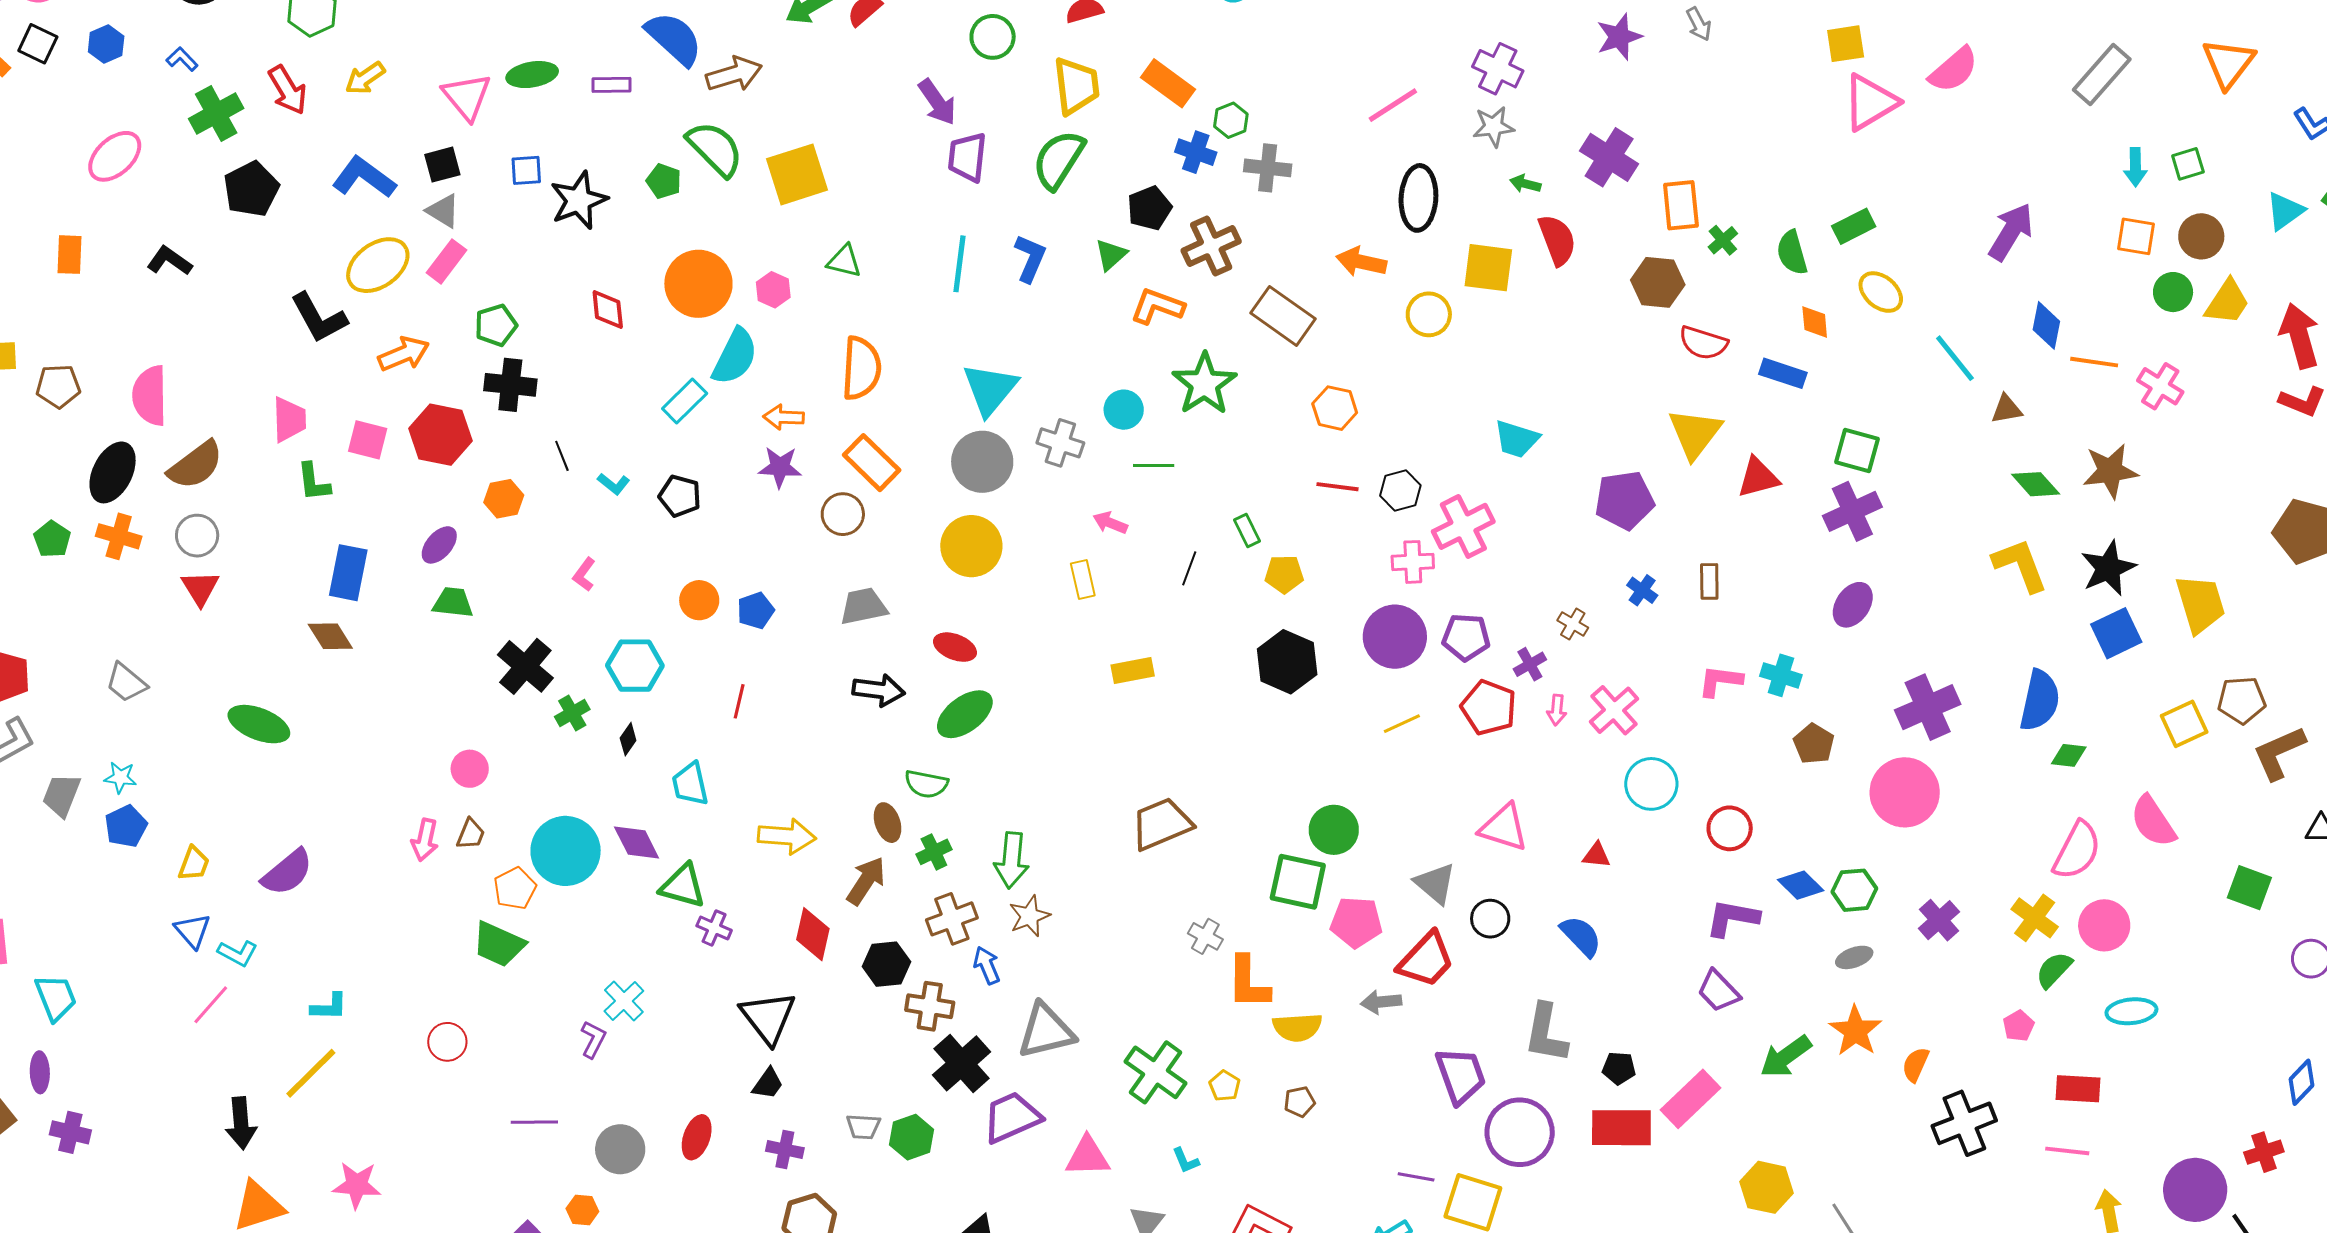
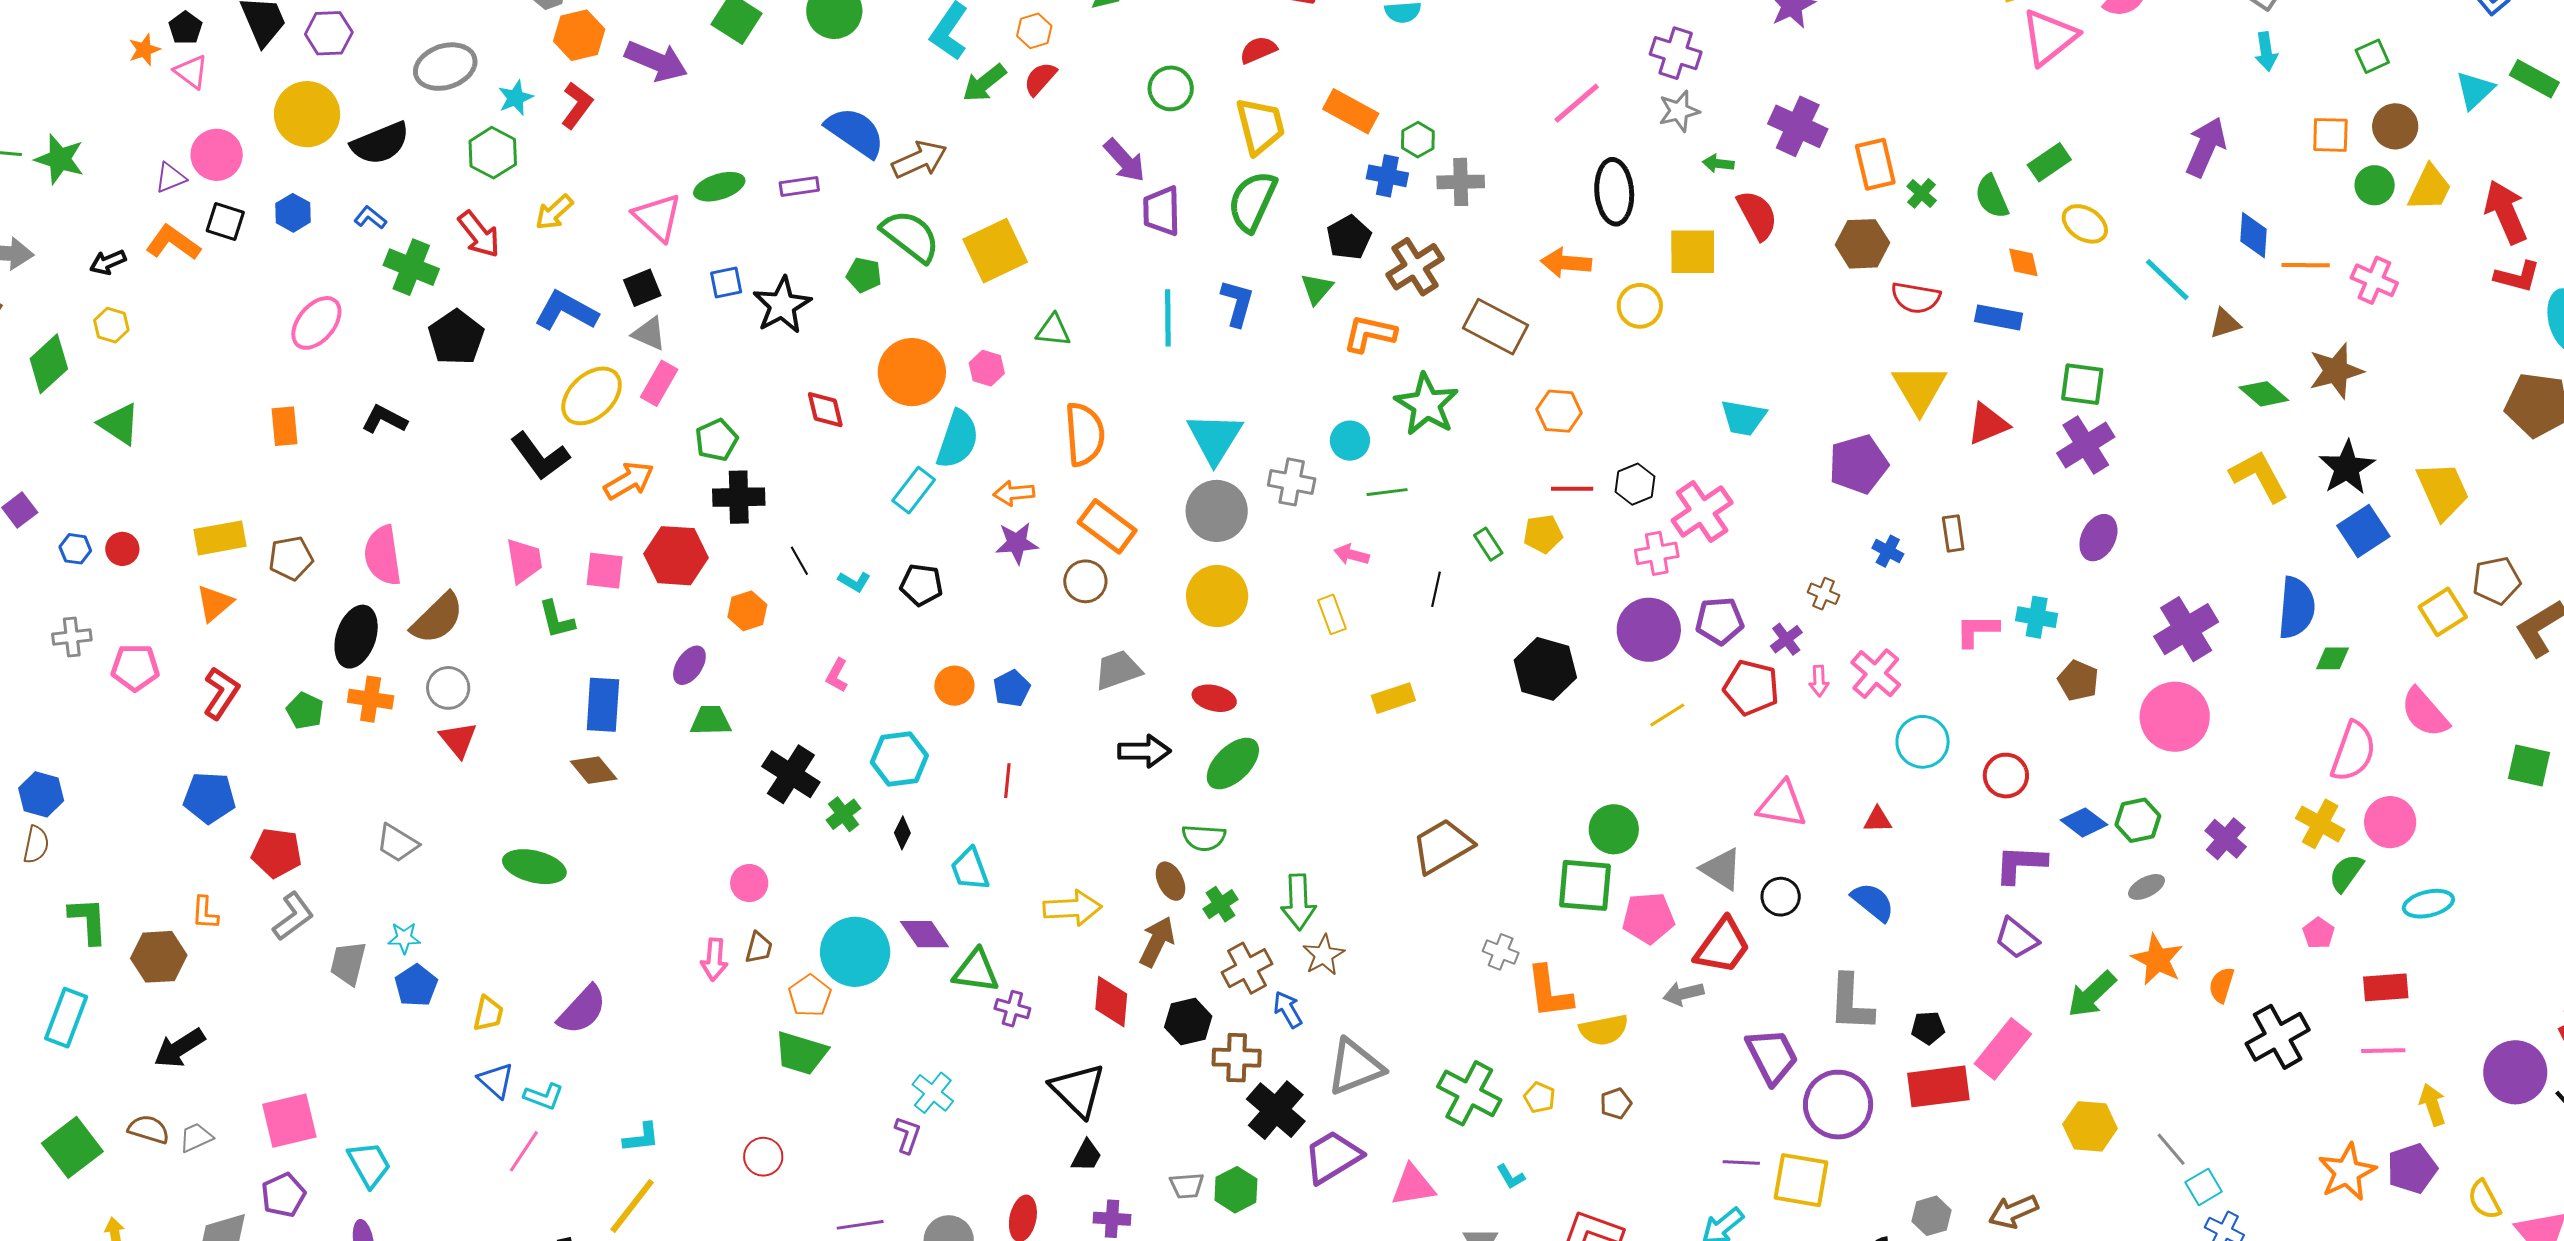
green cross: (216, 114) -> (411, 267), turned -32
cyan arrow: (2135, 167) -> (2266, 51), moved
yellow pentagon: (1284, 574) -> (1543, 534), moved

